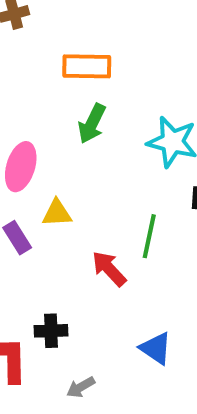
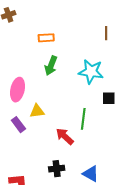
orange rectangle: (87, 66) -> (46, 38), size x0.7
black cross: (51, 331) -> (57, 169), moved

